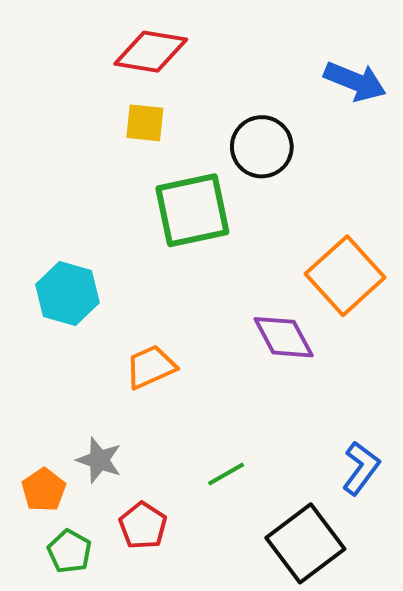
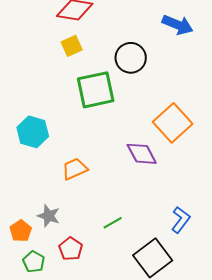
yellow square: (145, 123) -> (72, 46), turned -30

